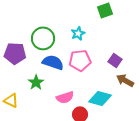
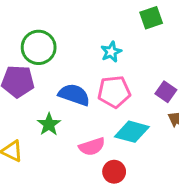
green circle: (43, 38) -> (39, 47), moved
cyan diamond: (100, 98) -> (132, 132), moved

